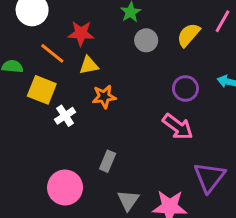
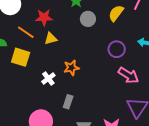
orange star: (104, 97) -> (71, 68), moved
white cross: (65, 116) -> (48, 78), moved
pink arrow: (178, 127) -> (128, 75), moved

